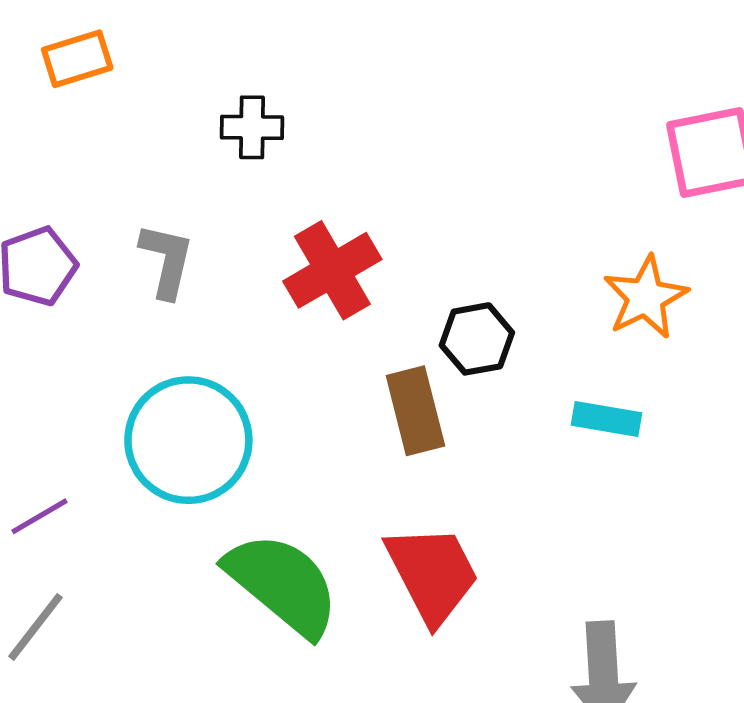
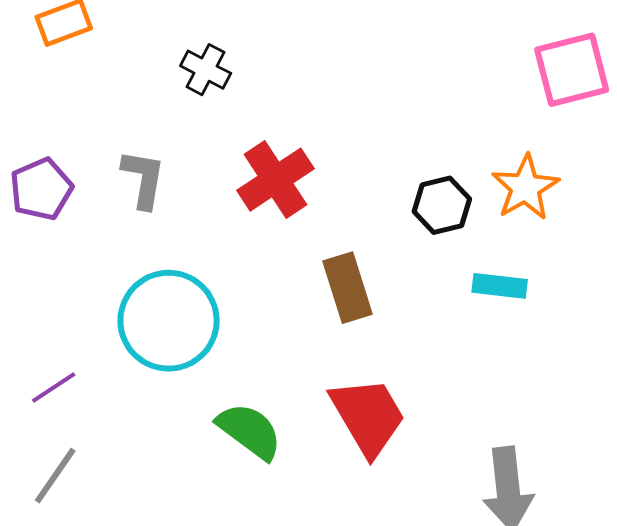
black cross: (252, 127) -> (206, 70), turned 30
black hexagon: (477, 339) -> (442, 205), moved
green semicircle: (283, 584) -> (249, 431), size x0.7

